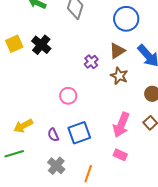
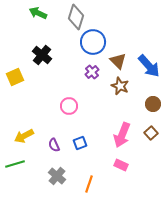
blue circle: (126, 19) -> (93, 42), moved
yellow square: (14, 44) -> (15, 77), moved
brown triangle: (117, 51) -> (118, 61), turned -42
blue square: (79, 133) -> (80, 143), size x0.6

